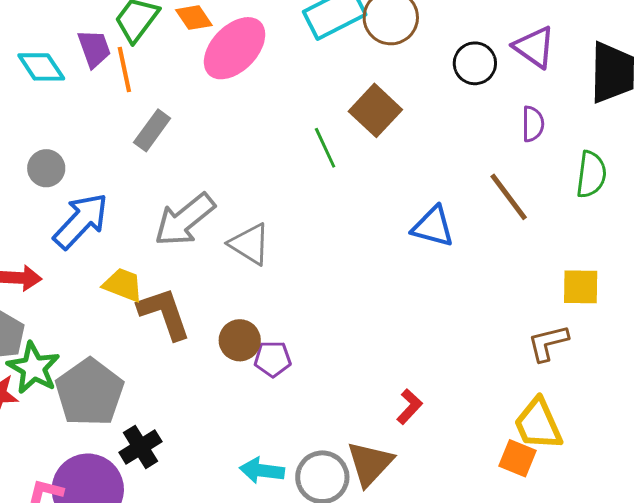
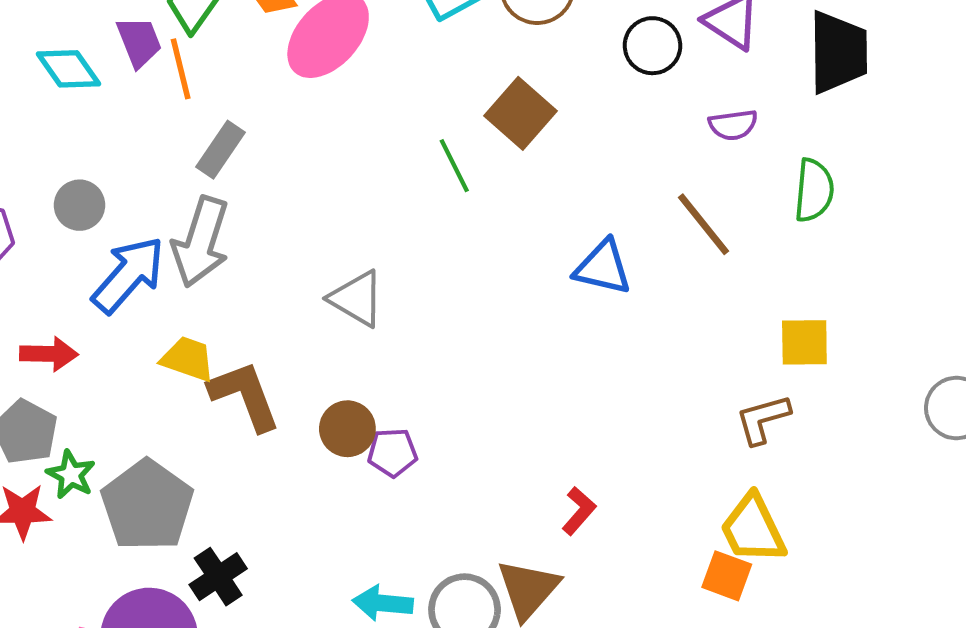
purple semicircle: (533, 124) -> (733, 125), turned 84
gray arrow: (185, 220) -> (201, 242), moved, turned -32
green star: (34, 368) -> (71, 475), size x0.7

